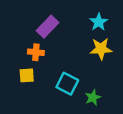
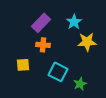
cyan star: (99, 22) -> (74, 22), moved
orange cross: (36, 52) -> (43, 45), moved

